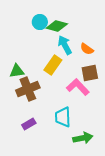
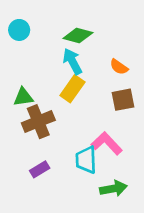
cyan circle: (40, 22) -> (19, 30), moved
cyan arrow: (65, 45) -> (72, 61), moved
pink L-shape: (78, 87) -> (107, 143), moved

